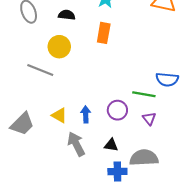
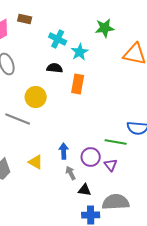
black semicircle: (67, 15) -> (55, 68), moved
blue arrow: (86, 114) -> (64, 151), moved
purple triangle: (149, 119) -> (111, 165), moved
gray arrow: (76, 144) -> (71, 173), moved, size x0.6

